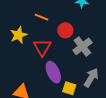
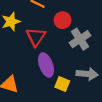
gray arrow: (91, 78) -> (87, 74), turned 60

